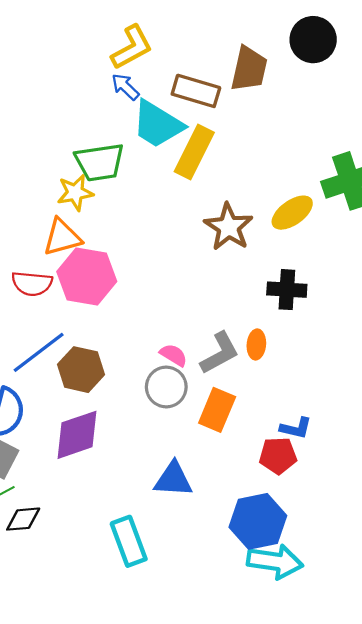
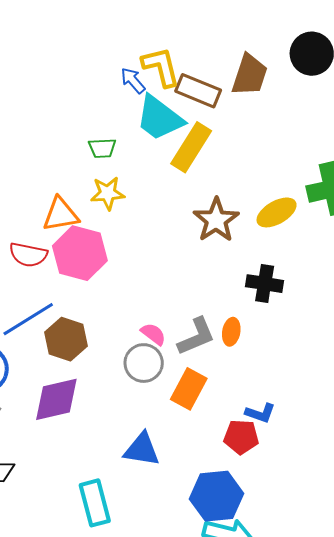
yellow L-shape: (132, 47) -> (161, 67), moved, turned -81
green trapezoid: (100, 162) -> (102, 148), size x0.6
yellow star: (75, 193) -> (108, 193), moved

